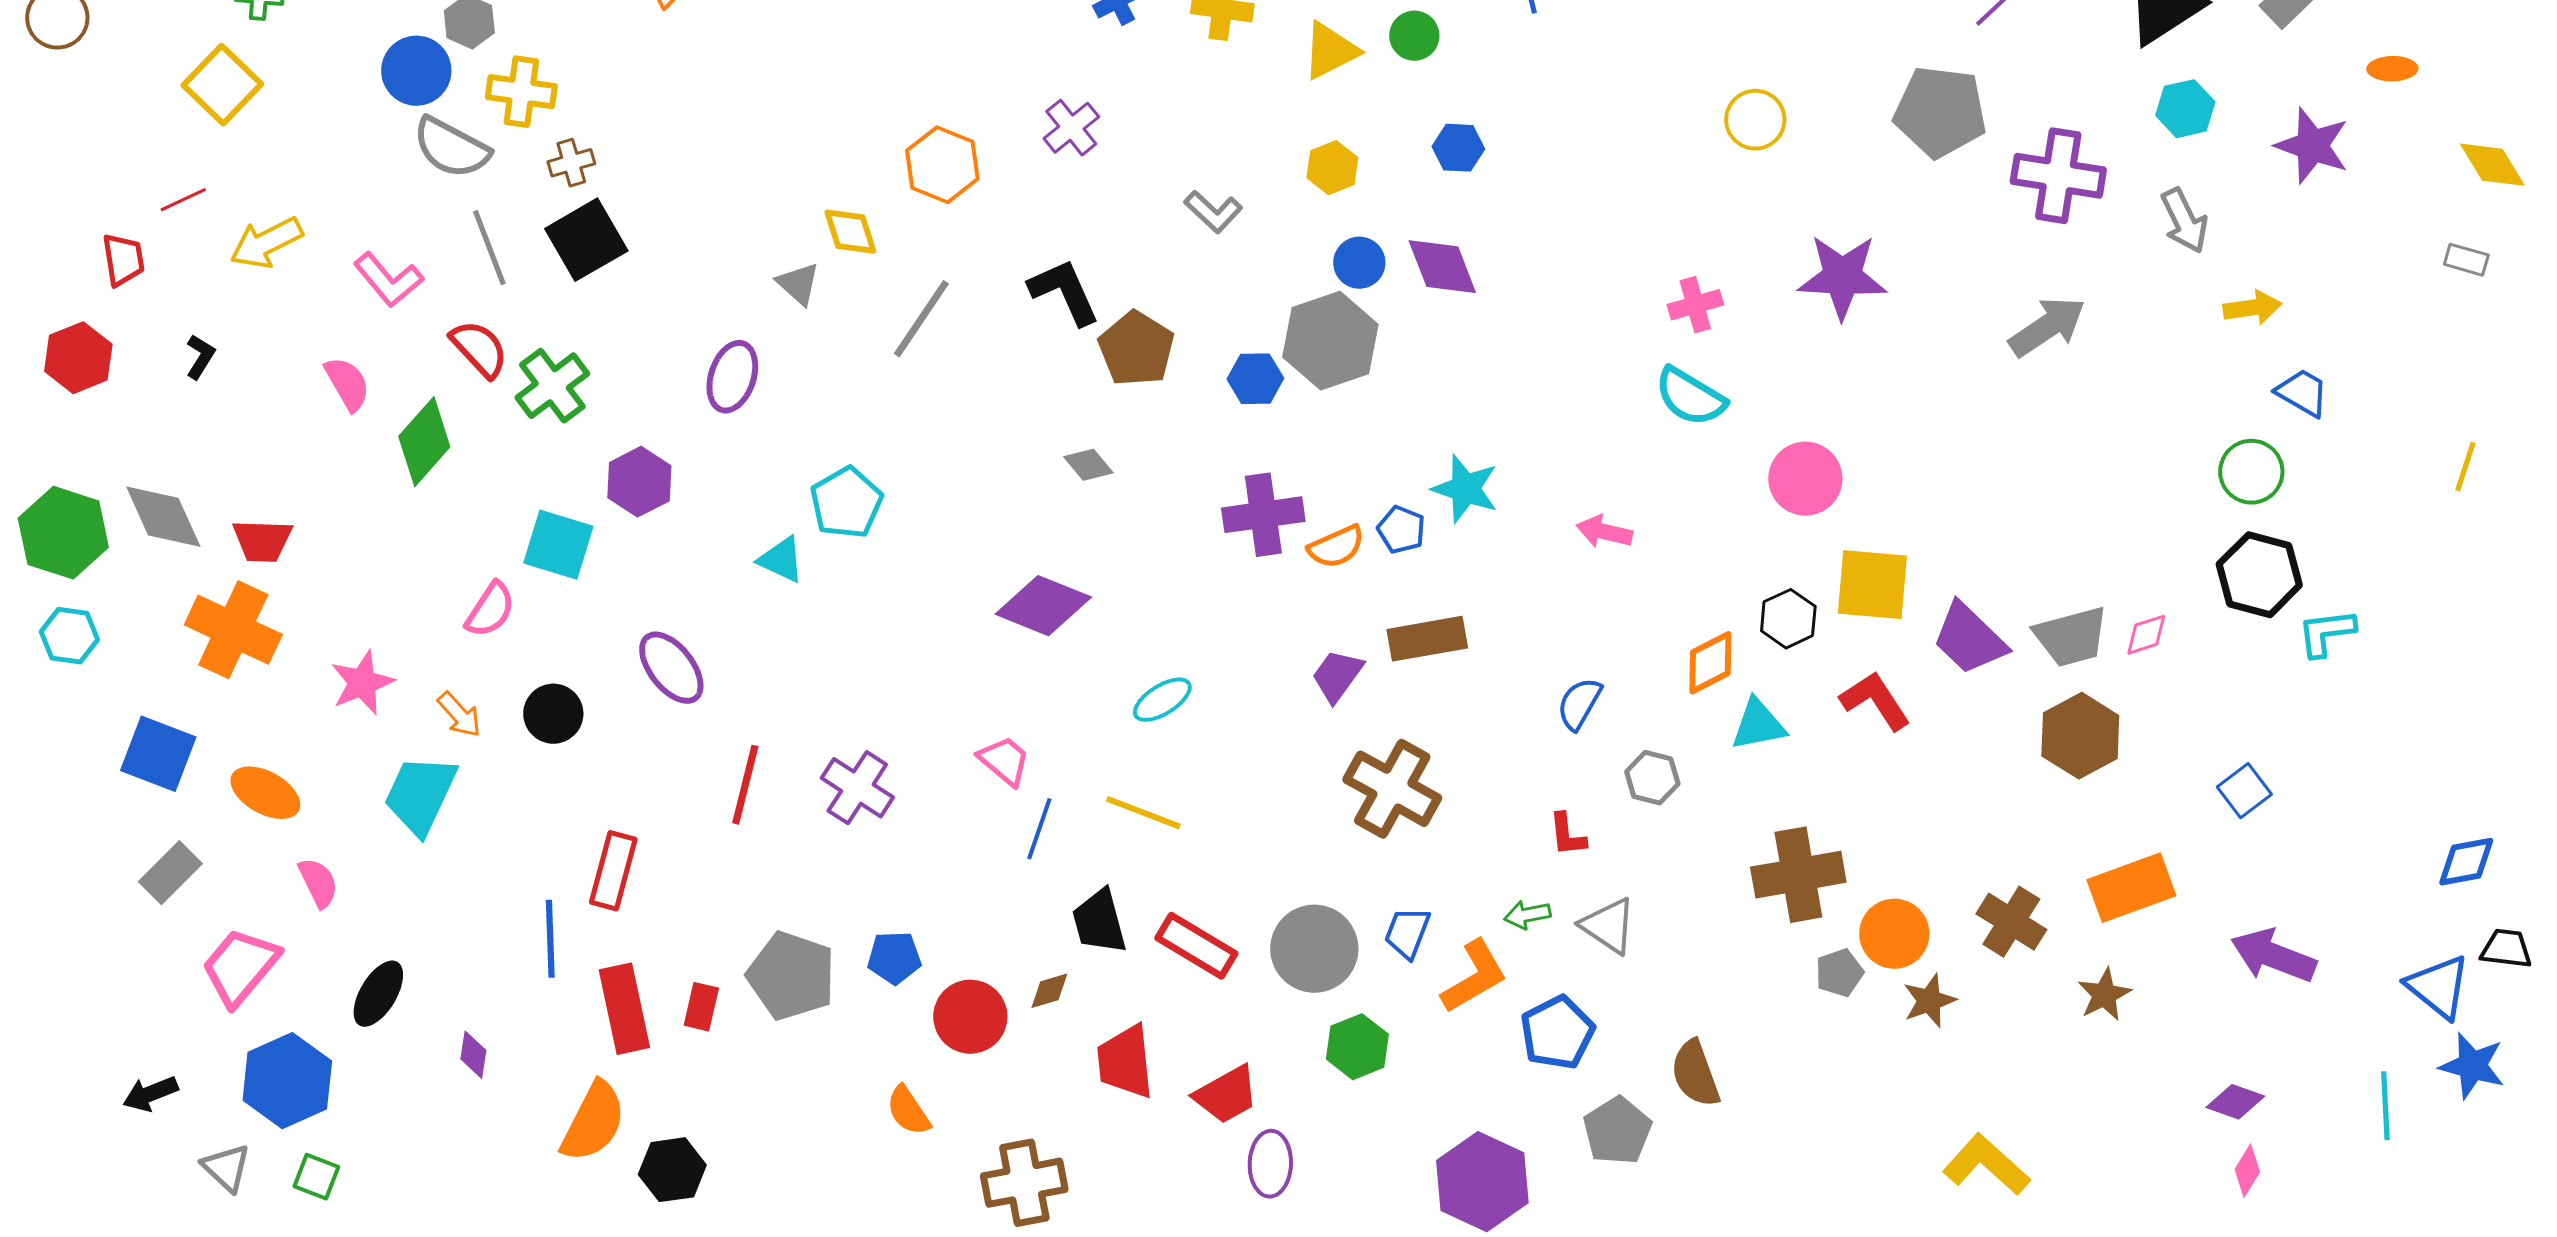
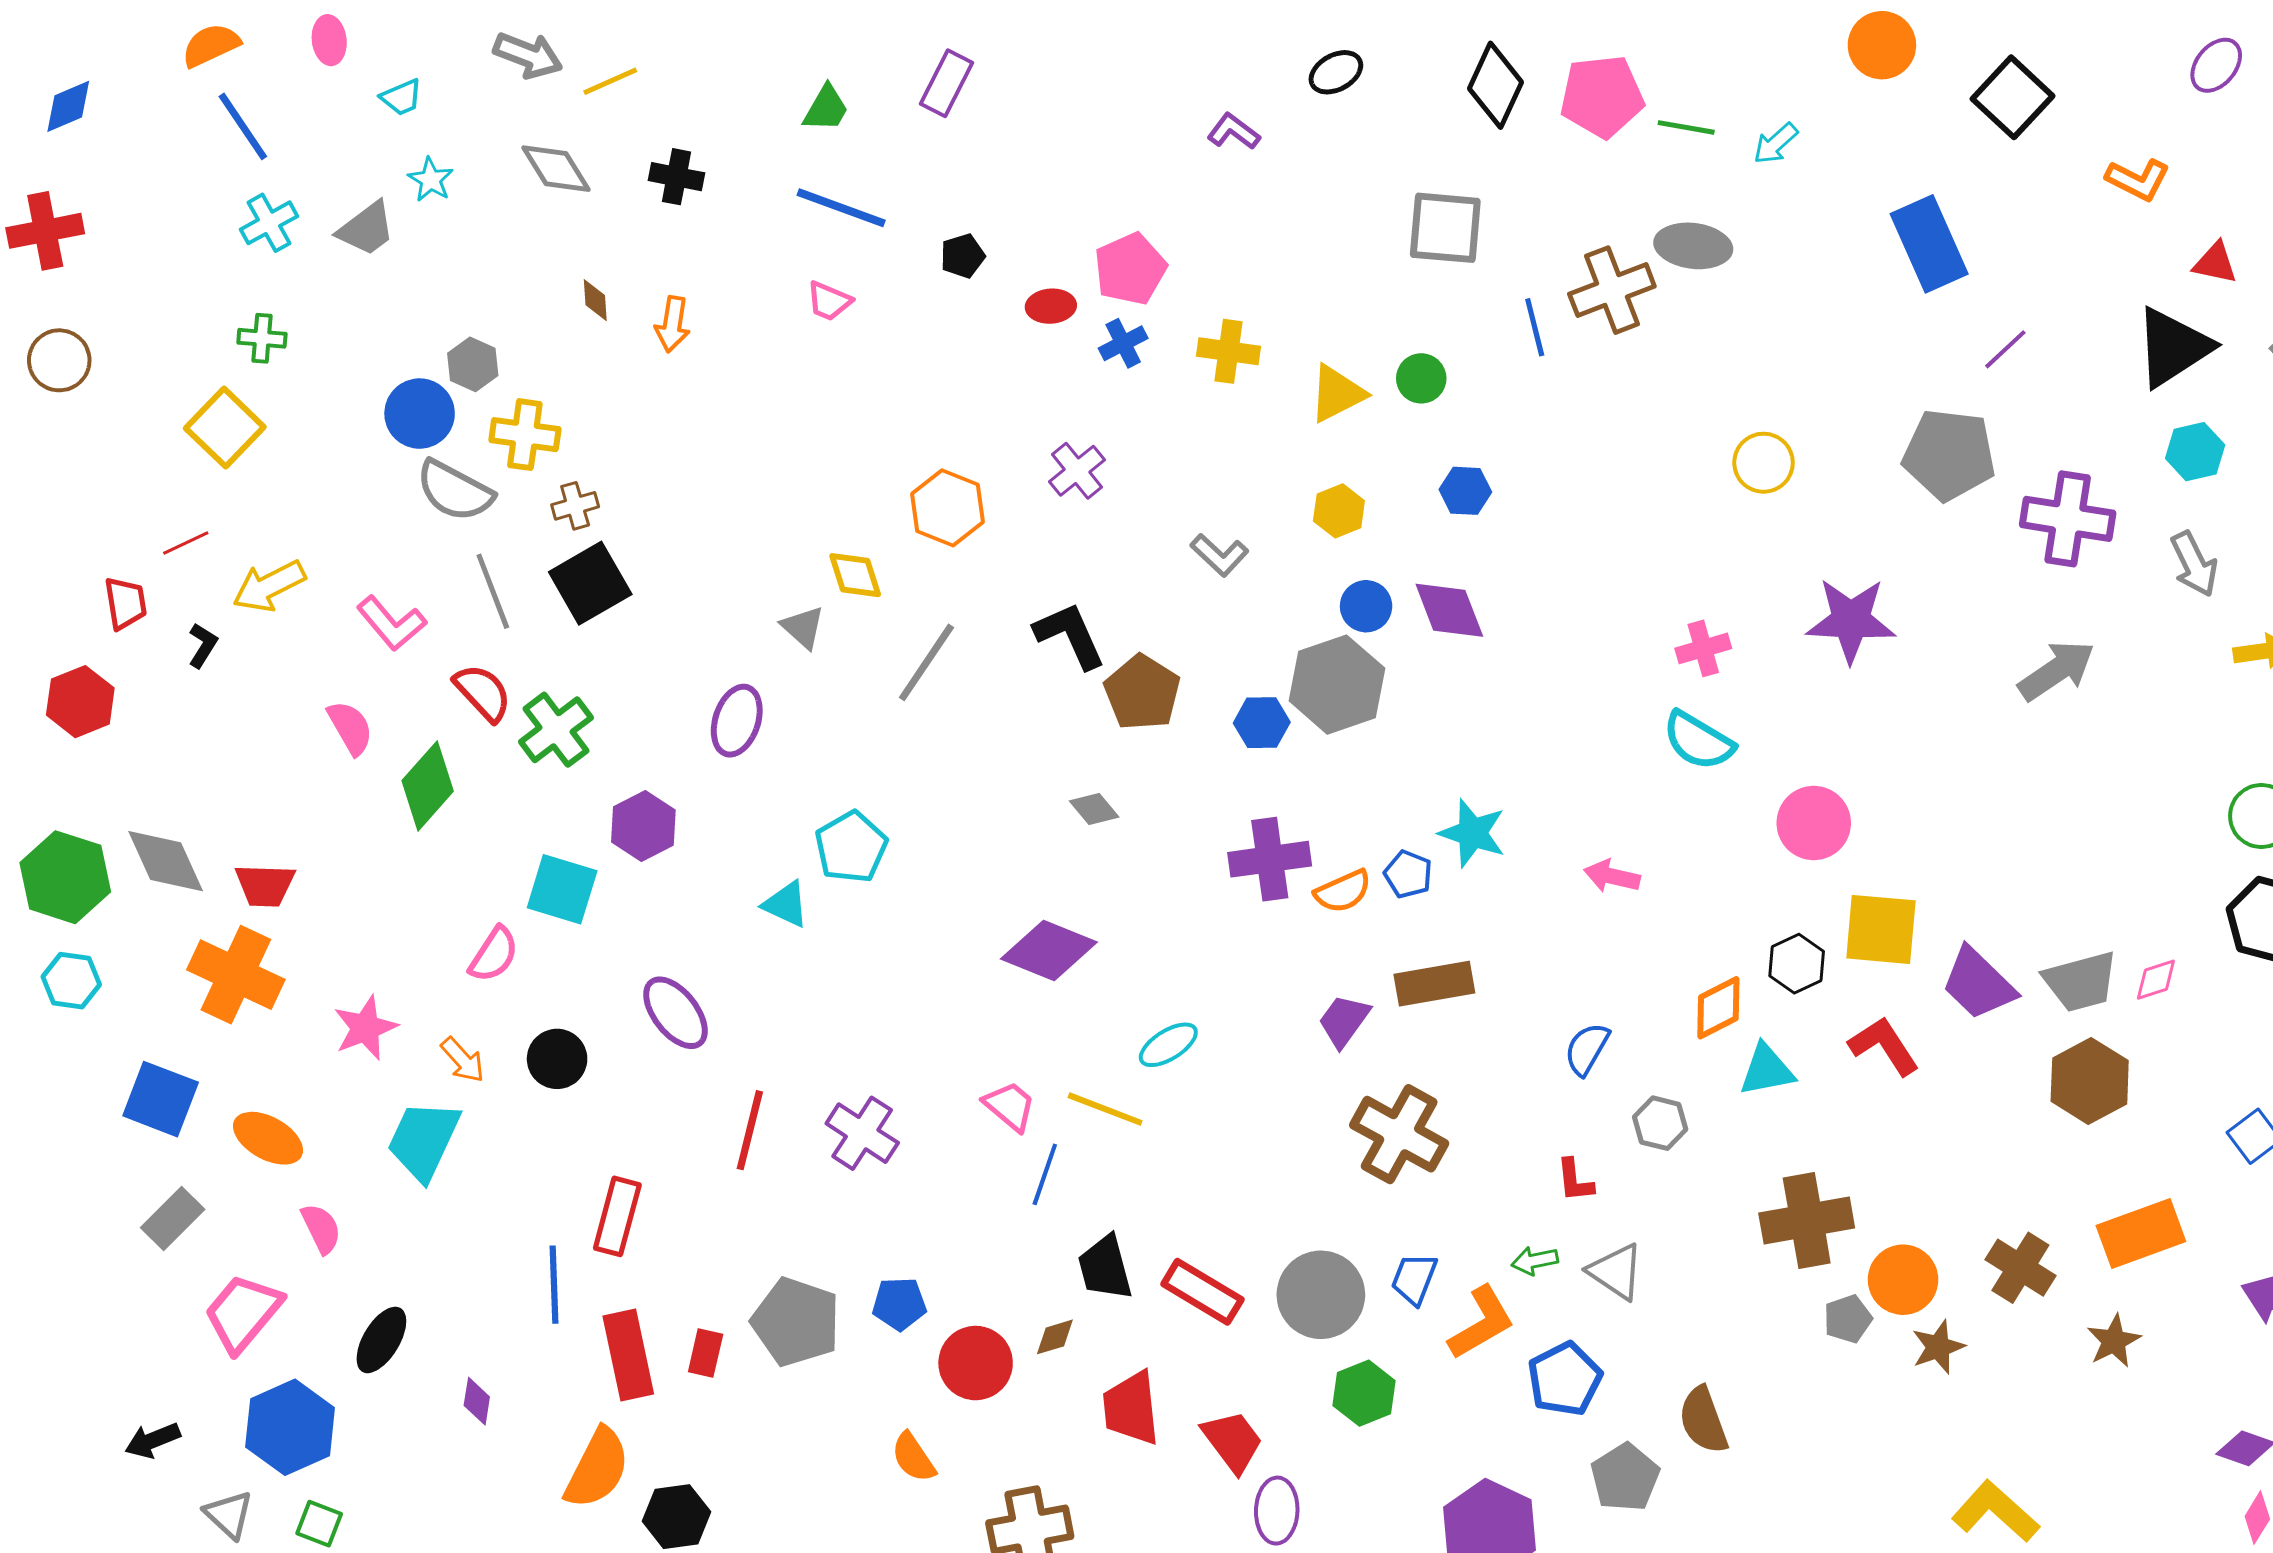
black L-shape: (200, 357) -> (203, 645), moved
yellow line: (1143, 813) -> (1105, 1109), moved
red trapezoid: (1226, 1095) -> (1233, 1441), turned -98

